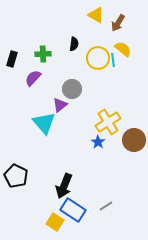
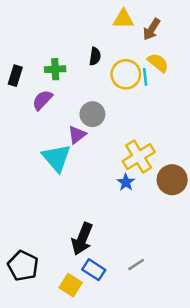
yellow triangle: (96, 15) -> (123, 19), turned -30
black pentagon: (16, 176) -> (23, 266), moved
blue rectangle: (73, 210) -> (94, 270), size x0.7

